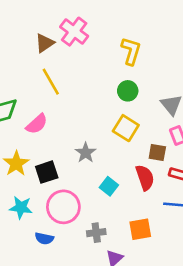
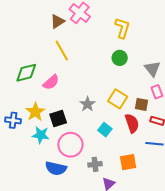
yellow square: (126, 128) -> (118, 99), moved
cyan star: (21, 208) -> (41, 135), moved
blue semicircle: (44, 238) -> (56, 168), size x1.5

